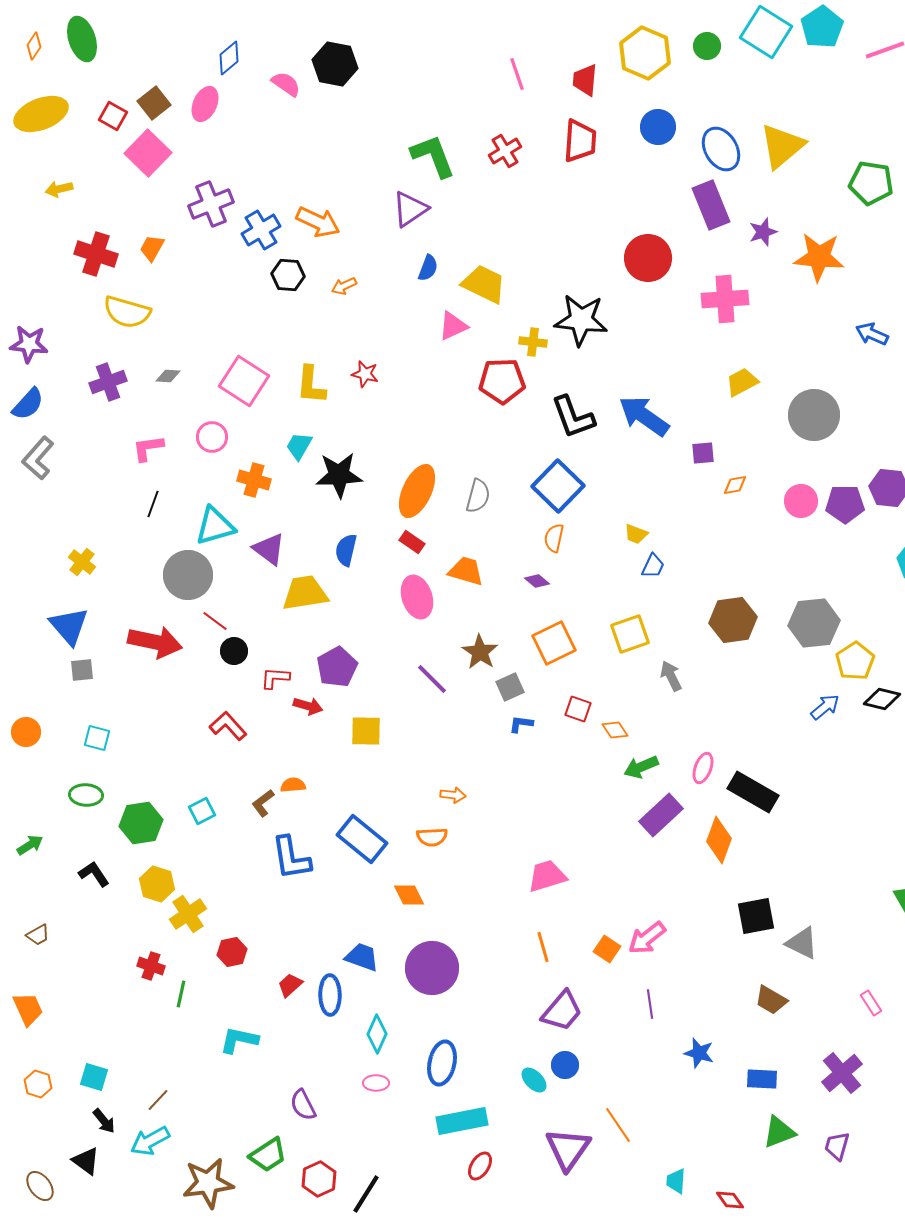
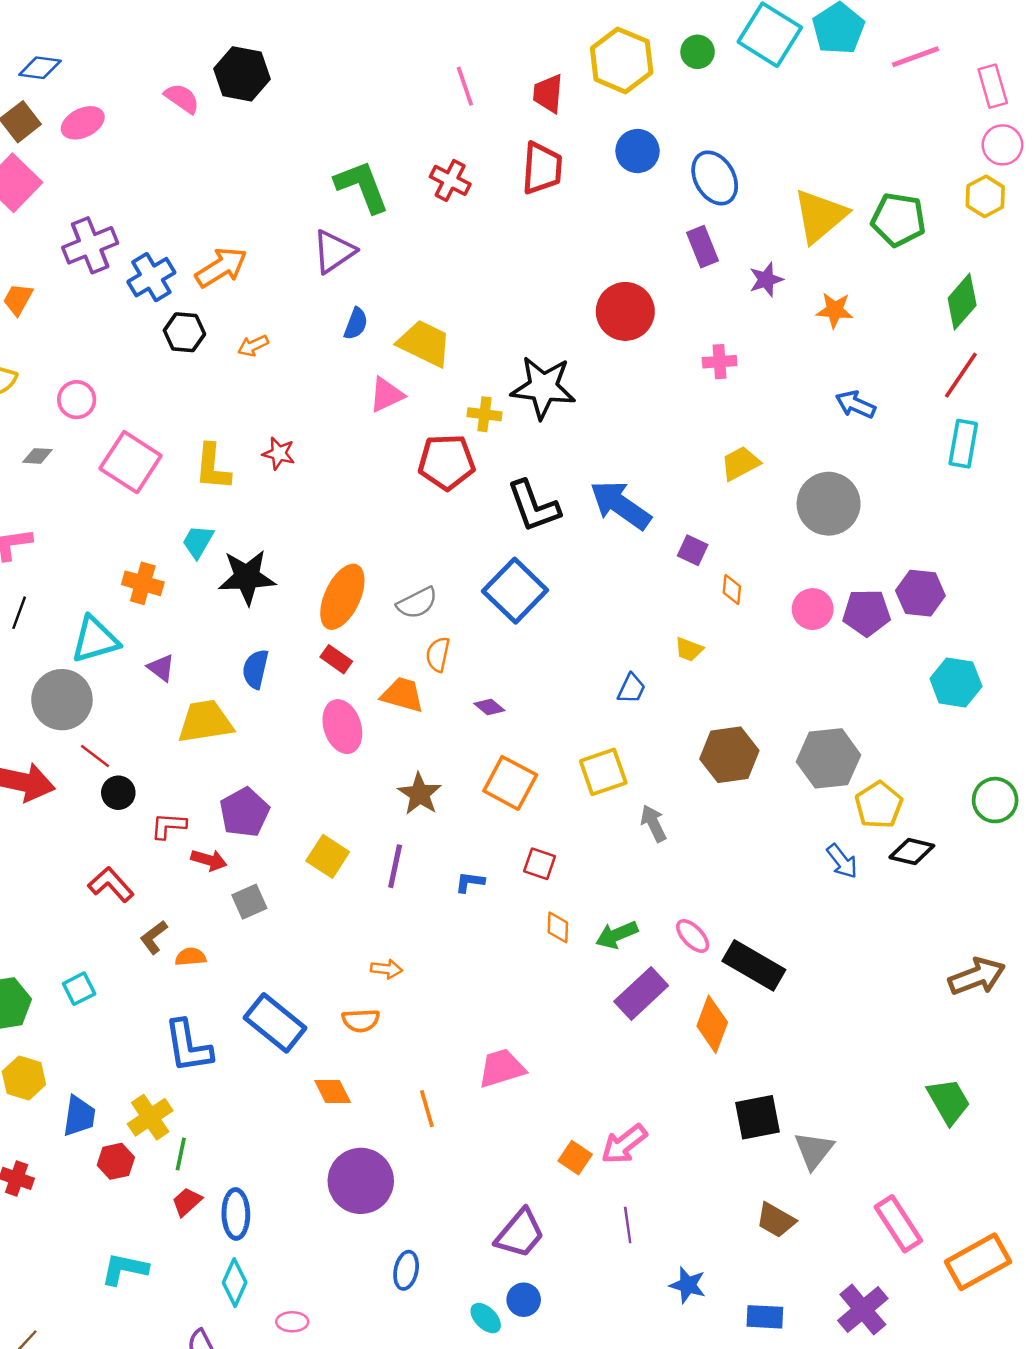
blue diamond: (229, 58) -> (40, 68), moved, turned 48
pink ellipse: (205, 104) -> (83, 123), turned 40
yellow triangle: (782, 146) -> (820, 216), moved
red cross: (505, 151) -> (450, 180), turned -32
purple rectangle: (711, 205) -> (702, 247), size x0.7
orange arrow: (318, 222) -> (221, 267), turned -57
orange star: (819, 257) -> (835, 310), size x0.6
pink cross: (725, 299) -> (720, 362), size x0.6
blue arrow: (872, 334) -> (855, 405), moved
pink circle: (212, 437) -> (77, 400), moved
purple square: (703, 453) -> (693, 550), turned 30
orange diamond: (735, 485) -> (732, 589), turned -75
gray semicircle: (478, 496) -> (417, 603), turned 48
yellow trapezoid: (636, 534) -> (689, 649), moved
orange semicircle: (554, 538) -> (438, 654), moved
purple triangle: (269, 549) -> (161, 668), size x0.7
orange square: (554, 643) -> (510, 783), turned -36
purple line: (432, 679) -> (395, 866), moved, turned 57
gray square: (510, 687) -> (249, 902), moved
blue arrow: (825, 707) -> (842, 861), turned 92
orange diamond: (615, 730) -> (558, 927), moved, turned 36
yellow square: (366, 731) -> (328, 856), moved, turned 32
pink ellipse: (703, 768) -> (693, 936), turned -64
brown L-shape: (263, 803) -> (154, 937), moved
yellow cross: (188, 914) -> (150, 1117), moved
gray triangle: (802, 943) -> (814, 1150), turned 42
orange line: (543, 947) -> (427, 1109), moved
blue trapezoid: (362, 957) -> (79, 1116), moved, turned 78
green line: (181, 994) -> (181, 1154), moved
pink rectangle: (871, 1003) -> (898, 1224), size x1.8
cyan diamond: (377, 1034) -> (235, 1283), moved
blue ellipse: (442, 1063) -> (406, 1270), moved, size x0.7

